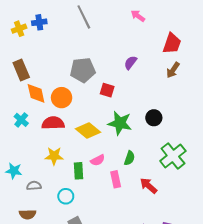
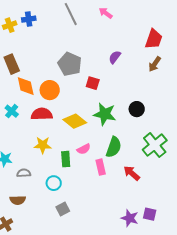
pink arrow: (138, 16) -> (106, 13), moved
gray pentagon: (83, 70) -> (70, 64), turned 30
green semicircle: (129, 158) -> (114, 147), size x1.5

